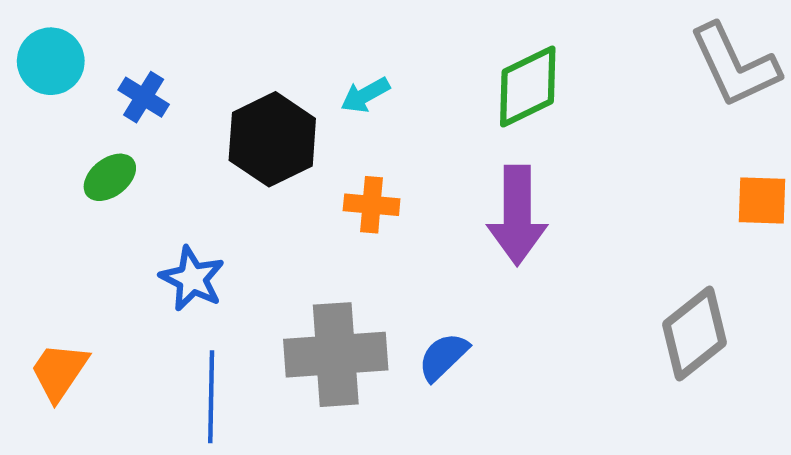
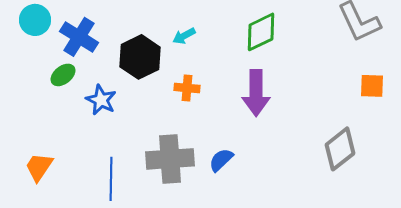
blue cross: (144, 97) -> (79, 37), size x1.6
blue star: (192, 279) -> (101, 100), moved

